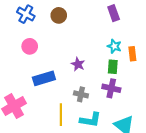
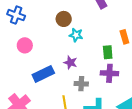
brown circle: (59, 15) -> (64, 19), moved
cyan star: (114, 46) -> (76, 35), moved
purple star: (78, 64) -> (70, 63), moved

